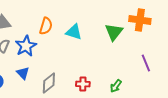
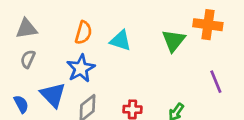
blue star: (26, 46) -> (81, 68), moved
blue triangle: (23, 73) -> (53, 95), size x1.5

